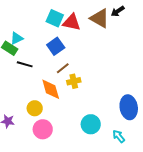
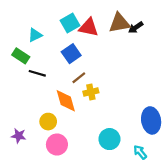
black arrow: (118, 11) -> (136, 27), moved
cyan square: (55, 18) -> (70, 23), turned 36
brown triangle: (100, 18) -> (119, 23), turned -40
cyan triangle: (17, 38) -> (35, 35), moved

